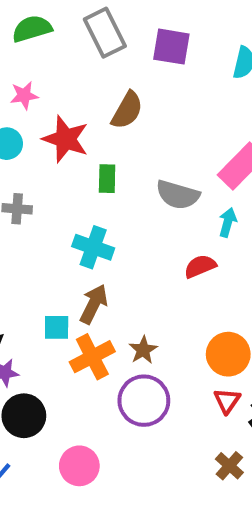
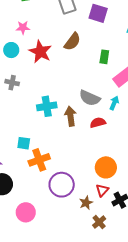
green rectangle: (107, 179) -> (104, 57), moved
gray semicircle: (178, 195) -> (90, 98), moved
cyan cross: (93, 247) -> (47, 106), turned -36
brown arrow: (94, 304) -> (71, 116), moved, turned -42
brown star: (143, 350) -> (86, 203), moved

